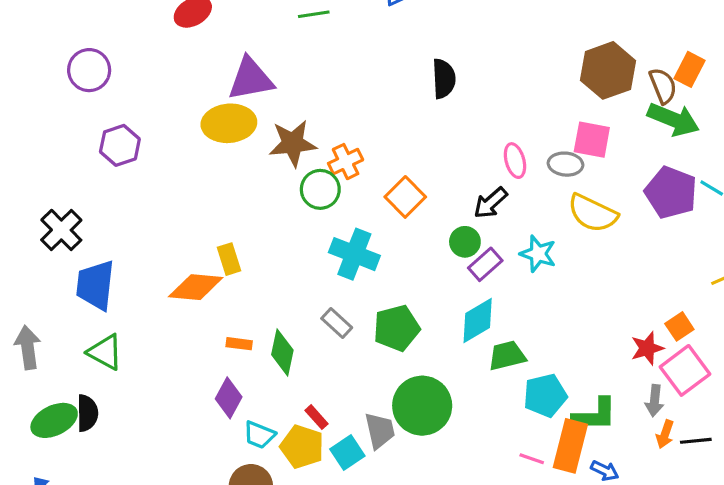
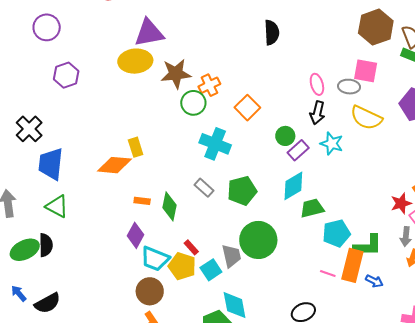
black arrow: (490, 203) -> (317, 113), moved, turned -35
cyan trapezoid: (259, 435) -> (155, 259), size x1.4

